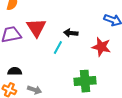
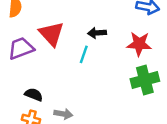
black semicircle: (15, 71) -> (34, 95), turned 32
green cross: (85, 81) -> (145, 80), moved

